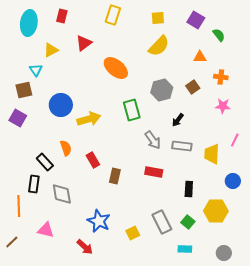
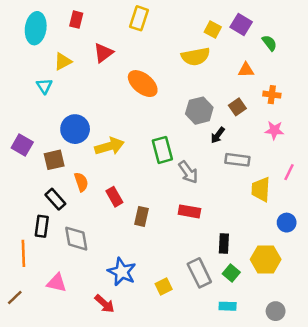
yellow square: (158, 18) -> (213, 29), moved, turned 32
yellow semicircle: (159, 46) -> (196, 56), turned 35
brown square: (24, 90) -> (54, 160), moved
green rectangle: (132, 110) -> (162, 150), moved
black arrow: (178, 120) -> (218, 135), moved
gray rectangle: (182, 146) -> (237, 160), moved
black rectangle: (189, 189) -> (224, 243), moved

